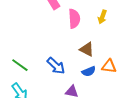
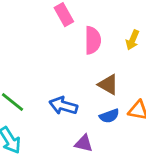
blue arrow: (56, 66) -> (63, 106), turned 150

